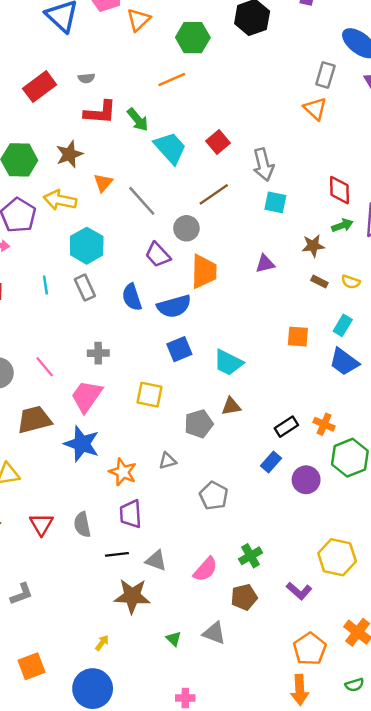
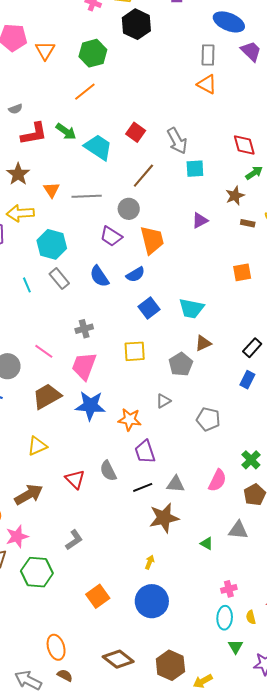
gray line: (142, 201) -> (87, 196), turned -36
blue semicircle: (174, 306) -> (135, 274), size x0.7

